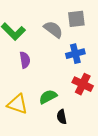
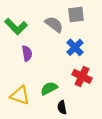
blue cross: (75, 54) -> (75, 47), turned -30

